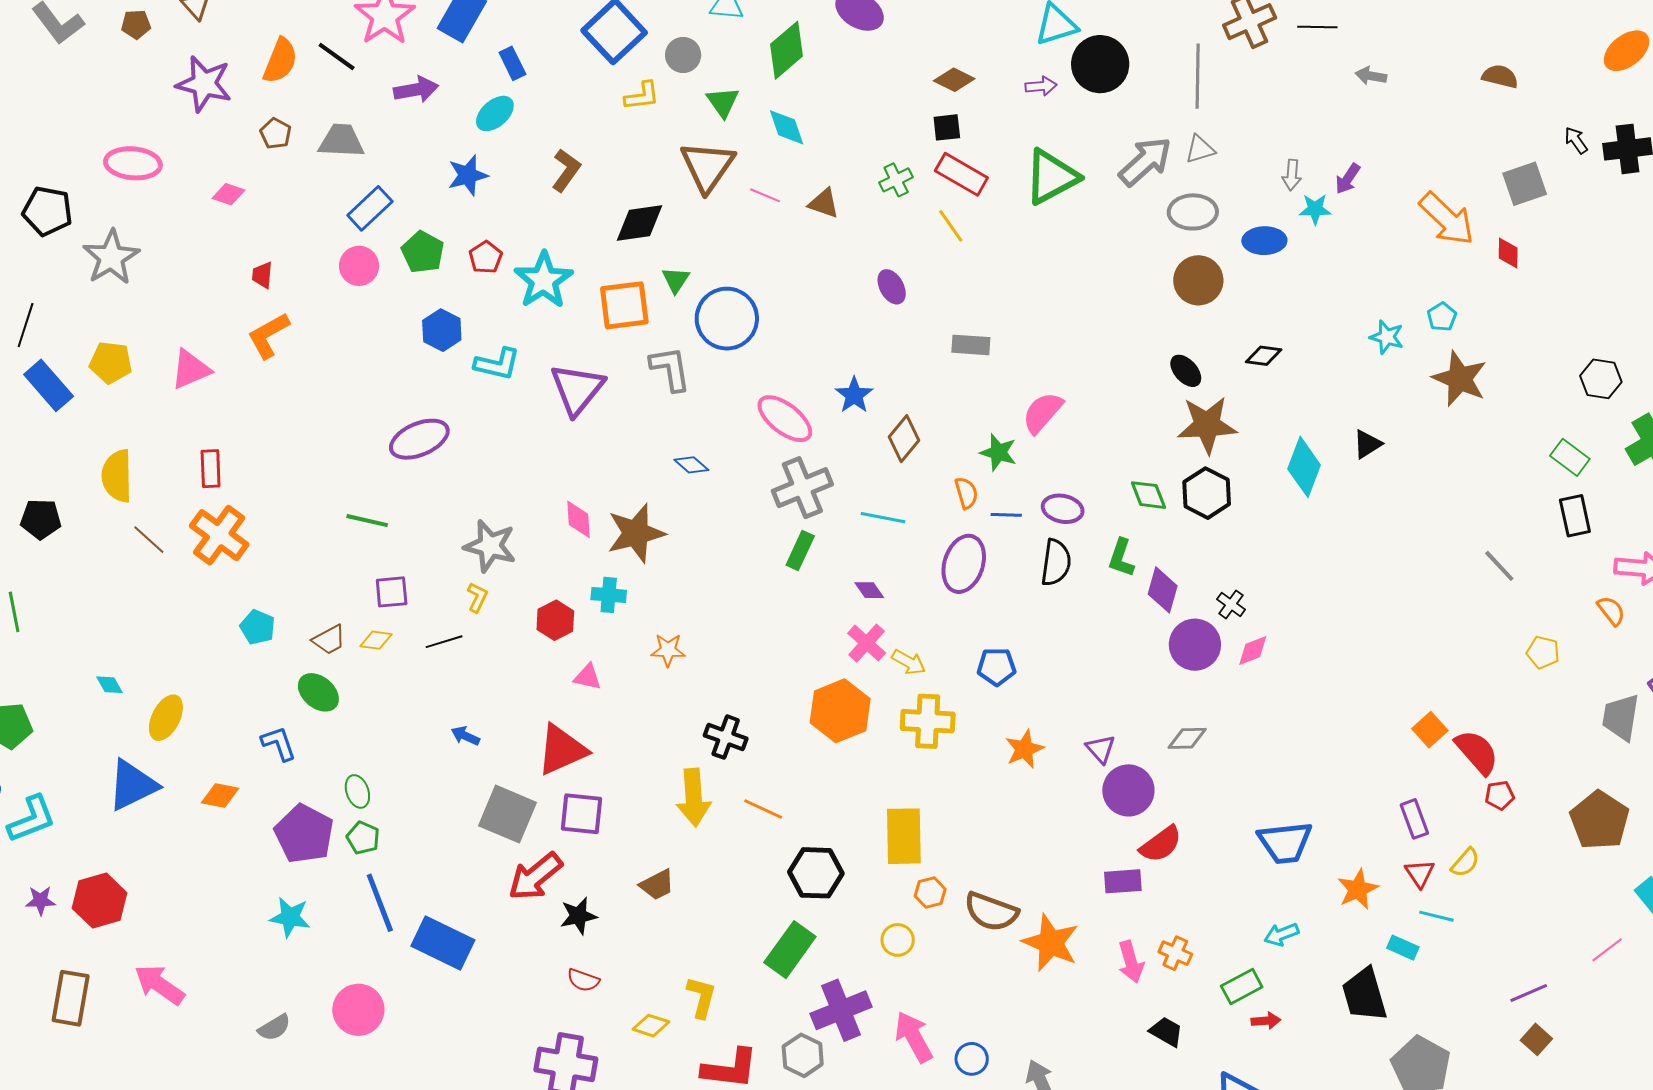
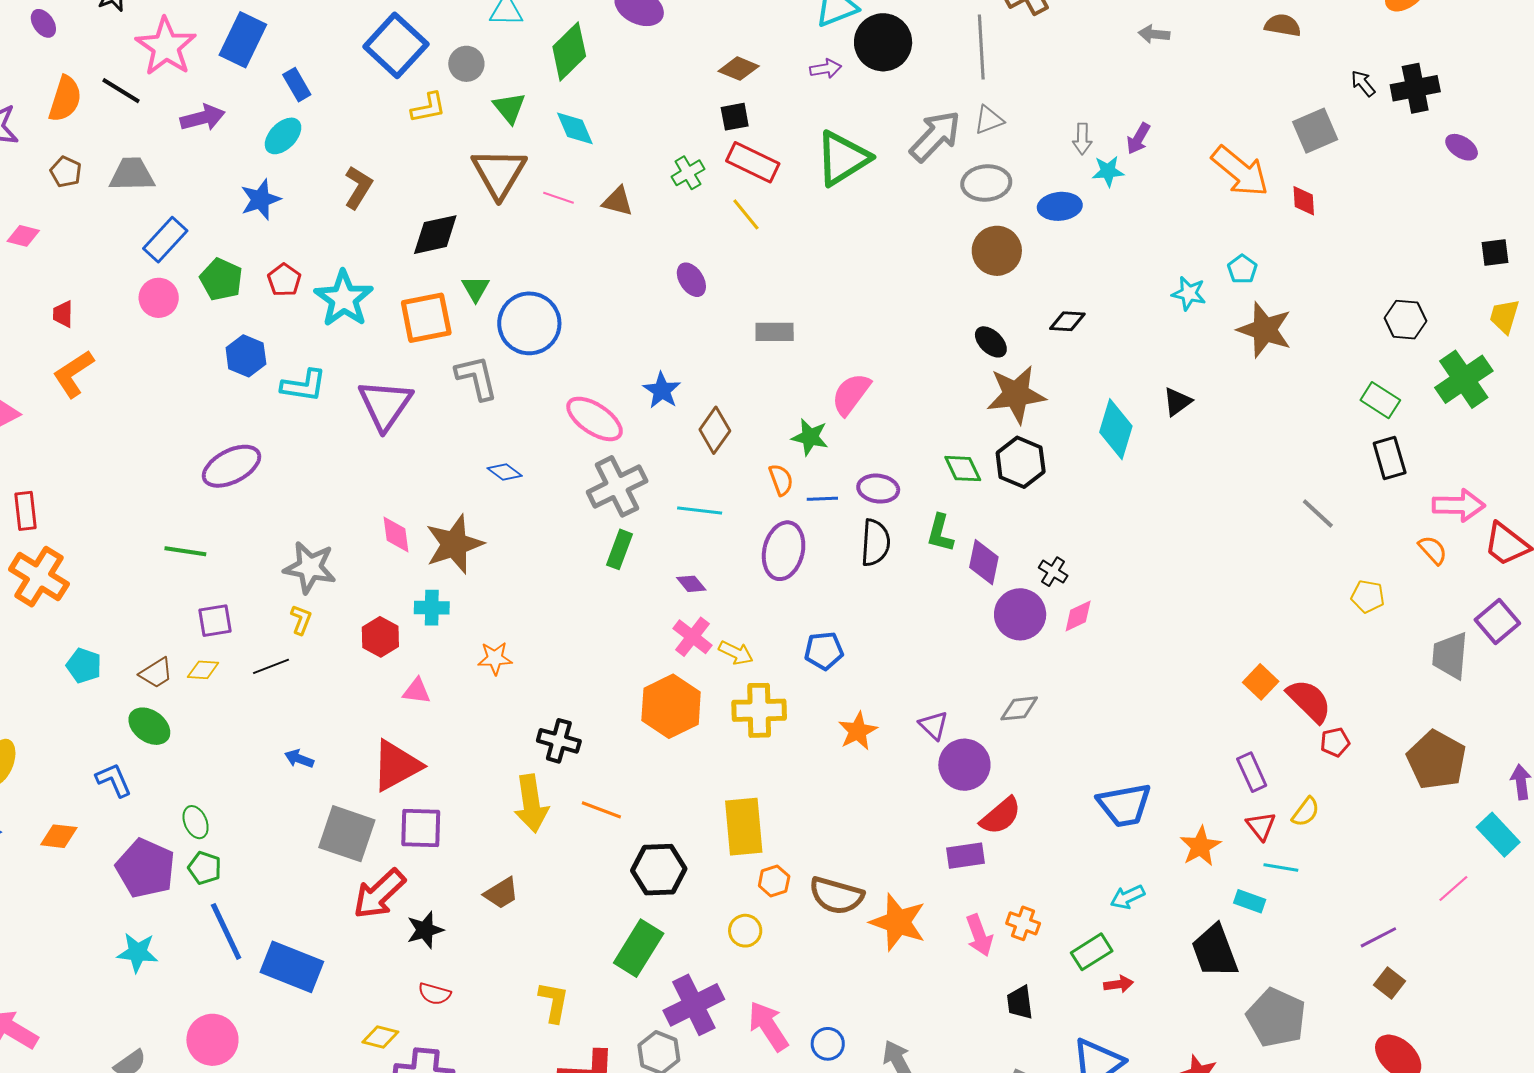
yellow diamond: (651, 1026) -> (380, 1037), moved
black trapezoid: (1166, 1032) -> (1020, 1002), turned -123

